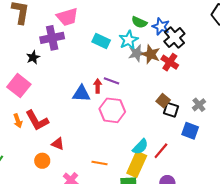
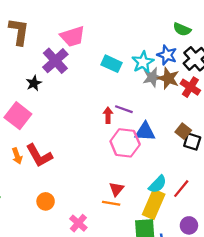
green semicircle: (139, 22) -> (182, 29), moved
blue star: (161, 26) -> (167, 55), moved
purple cross: (52, 38) -> (55, 61), turned -30
blue triangle: (81, 94) -> (145, 132), moved
red triangle: (58, 144) -> (116, 189), moved, turned 48

